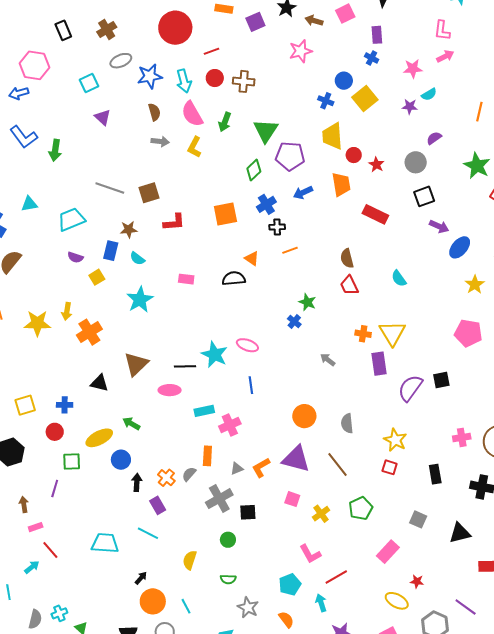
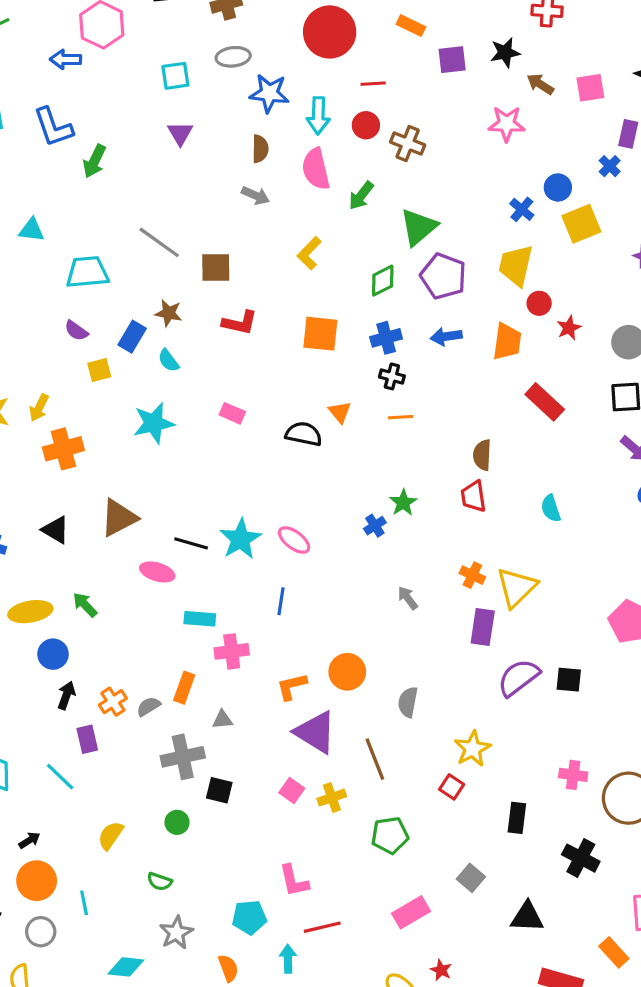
yellow L-shape: (194, 147) -> (309, 253), moved
orange L-shape: (261, 468) -> (292, 686), moved
yellow cross: (321, 514) -> (332, 798), moved

